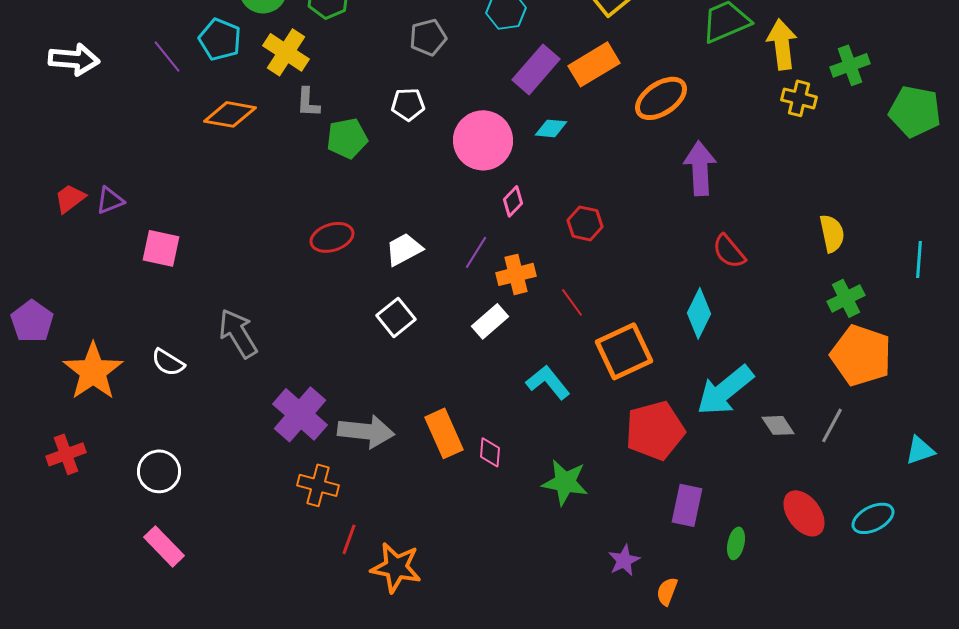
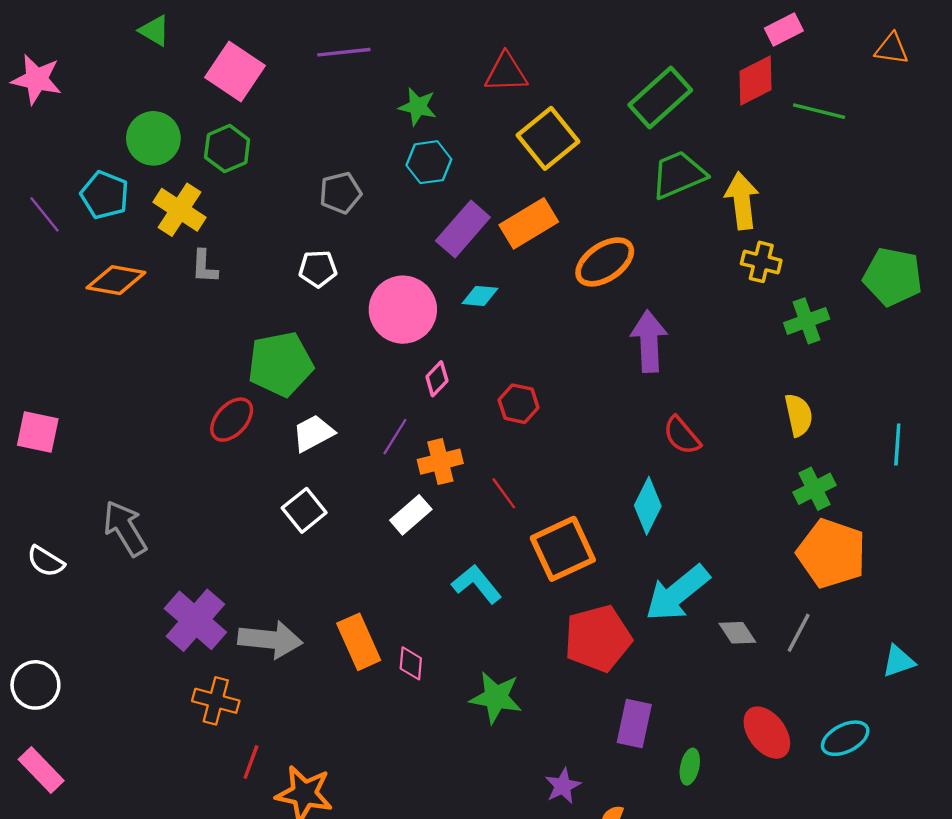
green cross: (850, 65) -> (807, 321), moved
green pentagon: (347, 138) -> (280, 364), moved, size x1.4
red ellipse: (332, 237) -> (232, 420), turned -30

